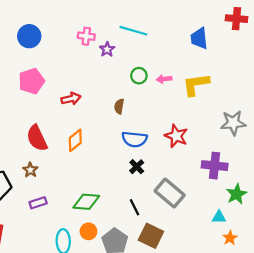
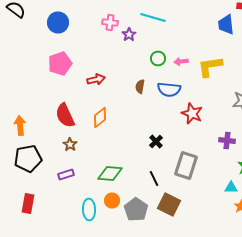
blue trapezoid: (199, 38) -> (226, 24), moved
blue semicircle: (135, 139) -> (169, 90), moved
purple cross: (215, 166) -> (227, 140), size x0.7
brown star: (30, 170) -> (70, 144), moved
gray rectangle: (170, 193) -> (186, 166), turned 68

